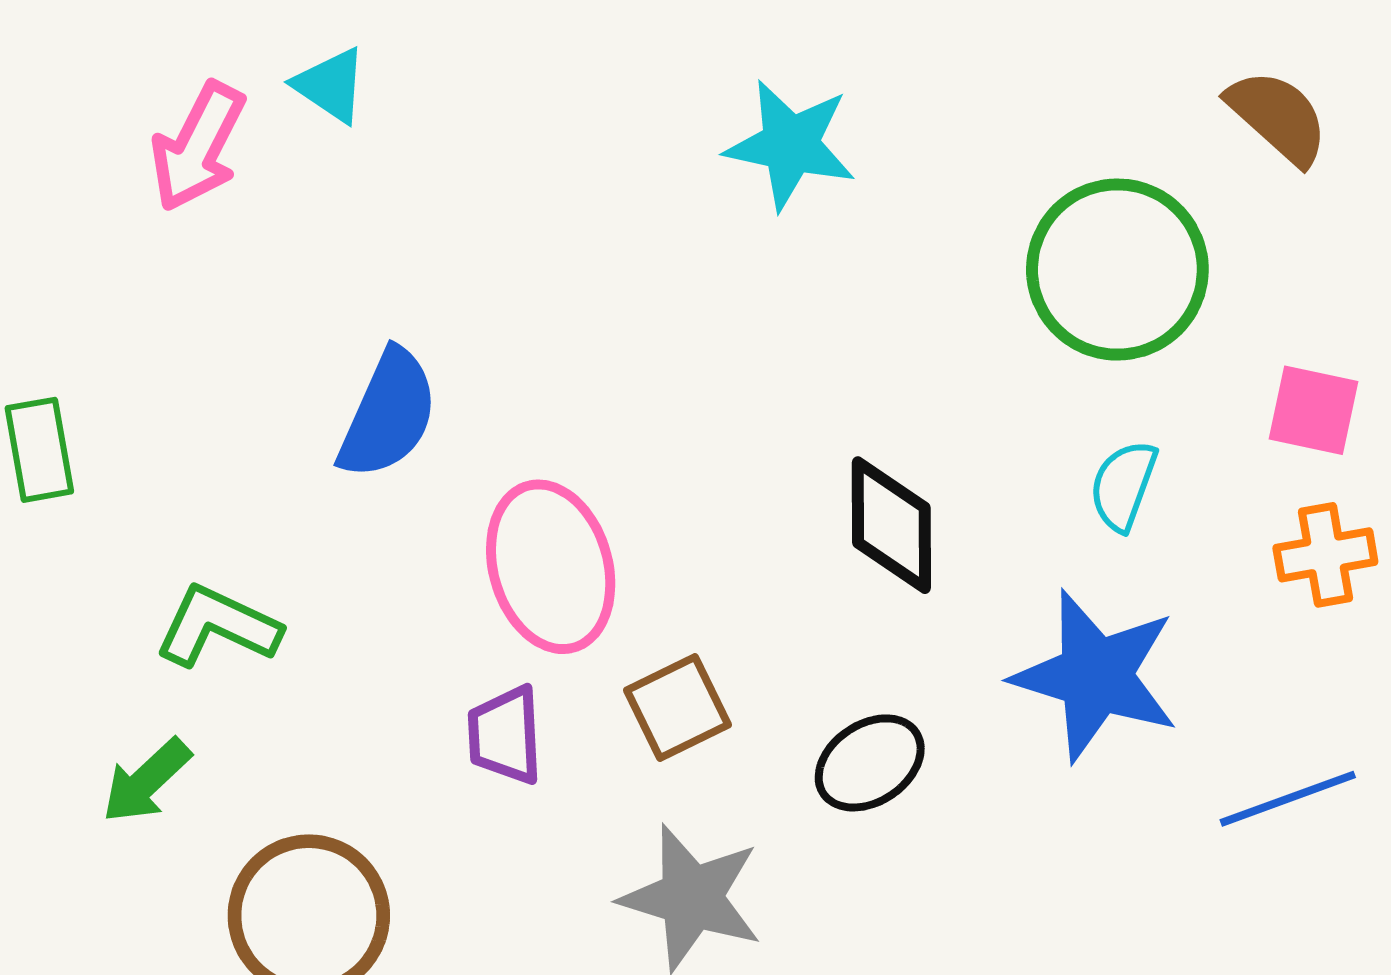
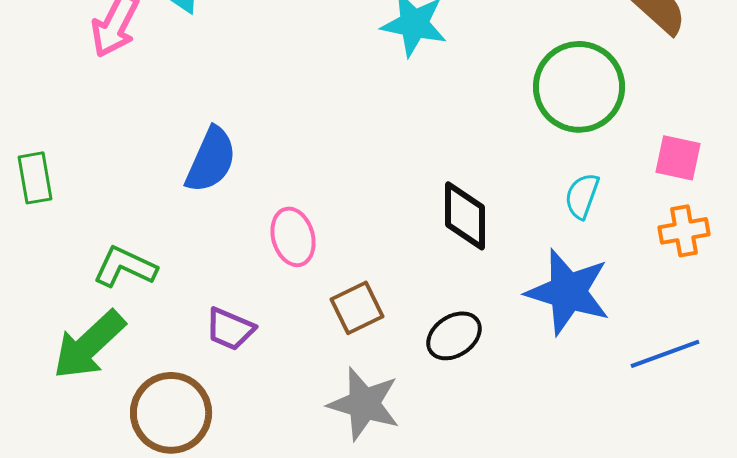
pink ellipse: (551, 567) -> (293, 237), size x0.7
purple trapezoid: (505, 735) -> (230, 329), moved, turned -64
green arrow: (146, 781) -> (89, 345), size x1.6

